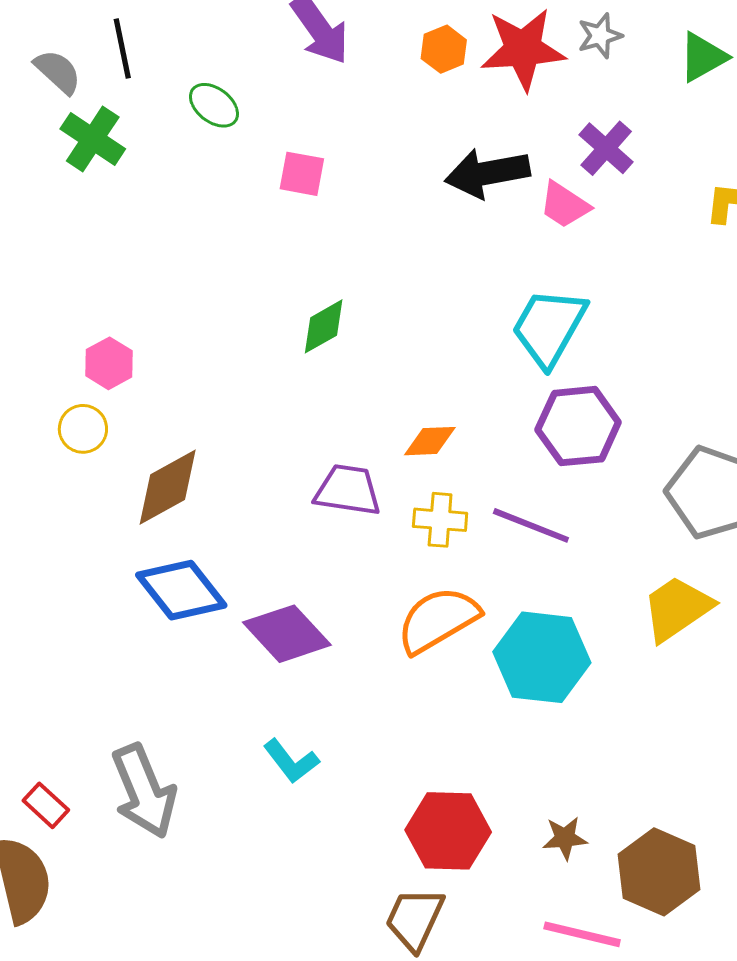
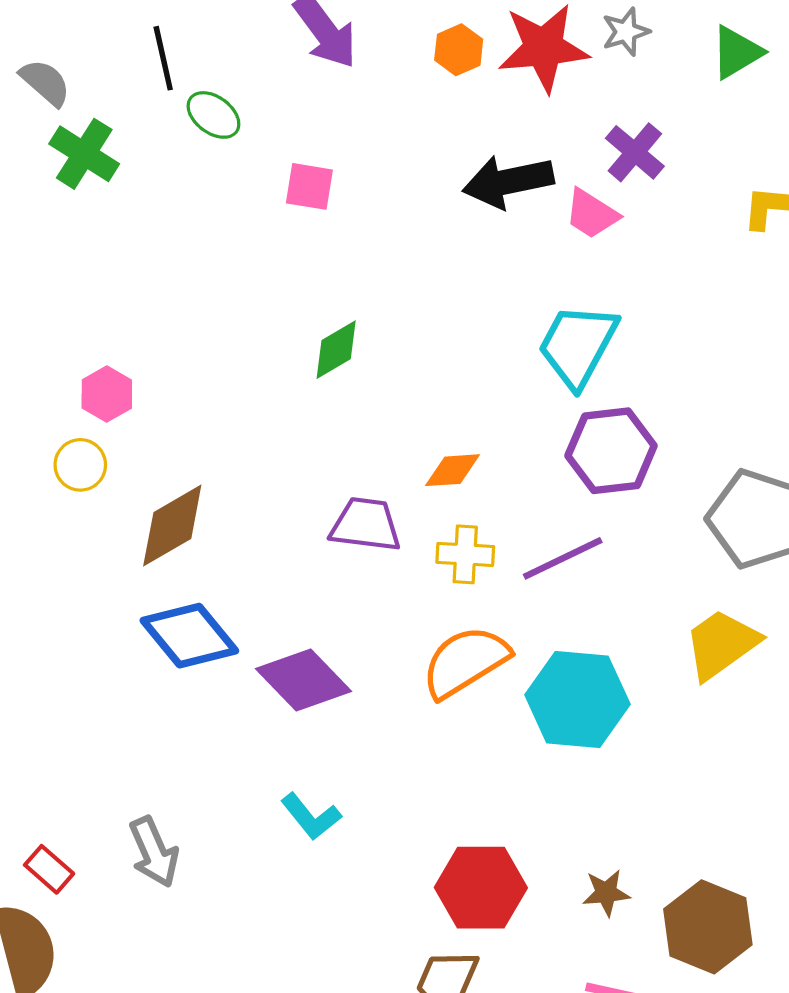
black line: (122, 49) -> (163, 58), moved
purple line: (531, 525) -> (563, 558), turned -46
gray arrow: (144, 791) -> (154, 852), size x0.7

